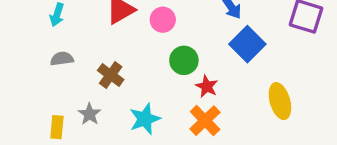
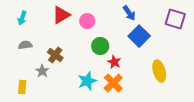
gray star: (90, 114) -> (42, 71), moved
cyan star: (145, 119) -> (87, 81), moved

